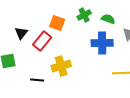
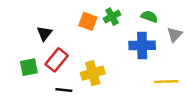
green cross: (84, 15) -> (112, 17), moved
red rectangle: (42, 41) -> (57, 60), moved

